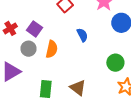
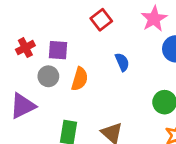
purple square: (34, 29) -> (58, 50), turned -35

